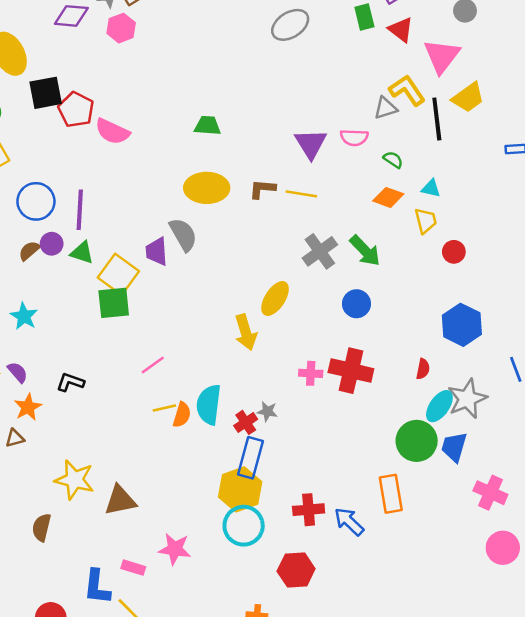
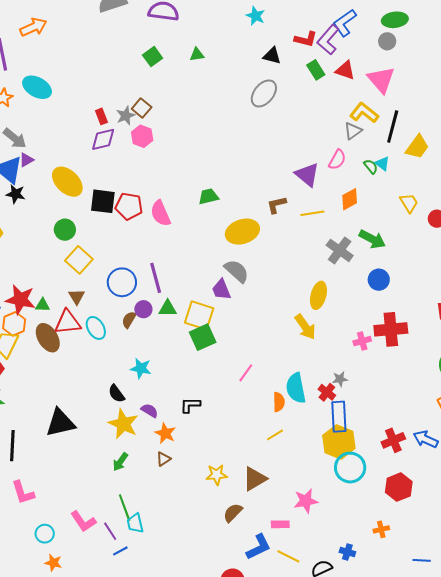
black square: (46, 93) -> (103, 201), turned 36
yellow trapezoid: (468, 98) -> (417, 147), moved
black line: (437, 119) -> (393, 126), turned 40
green trapezoid: (207, 126) -> (208, 197), moved
pink semicircle: (112, 131) -> (161, 213), turned 60
pink semicircle: (354, 137) -> (337, 160), turned -45
green semicircle: (393, 160) -> (371, 166), turned 35
cyan triangle: (431, 188) -> (382, 164), moved, turned 42
brown L-shape: (262, 189) -> (277, 205), moved
orange diamond: (388, 197) -> (350, 199), moved, turned -30
yellow line: (164, 408) -> (275, 435), moved
yellow star: (74, 480) -> (217, 475), size x0.7
brown semicircle: (42, 527) -> (233, 513), moved, turned 50
blue L-shape: (97, 587) -> (259, 547), turned -104

